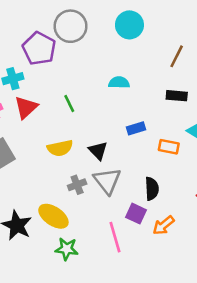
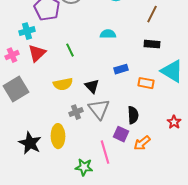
yellow ellipse: (53, 216) -> (58, 136), turned 55
green star: (67, 249) -> (84, 167), moved

